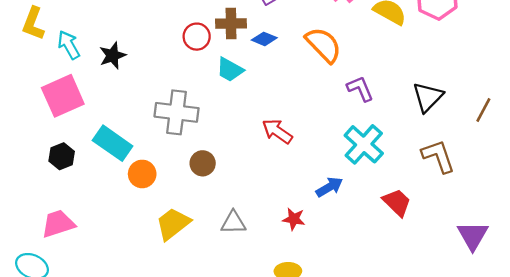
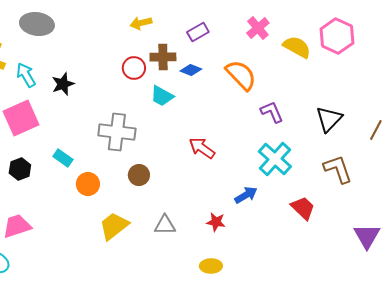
cyan rectangle: (113, 143) -> (63, 158), size x0.6

